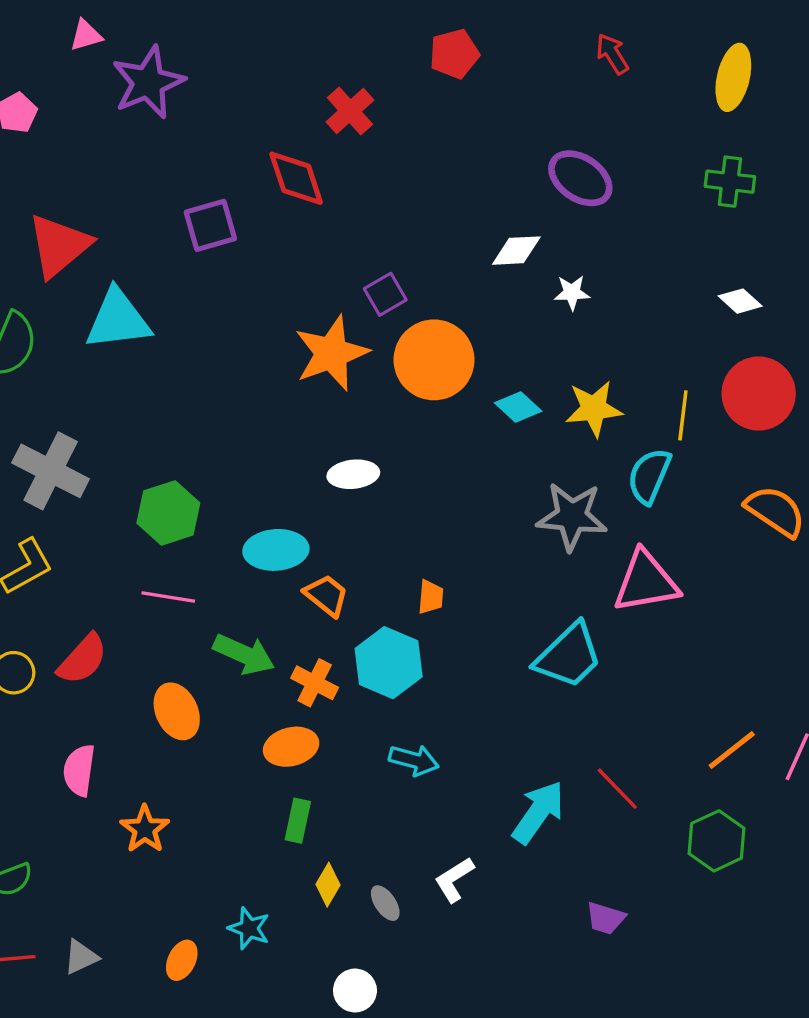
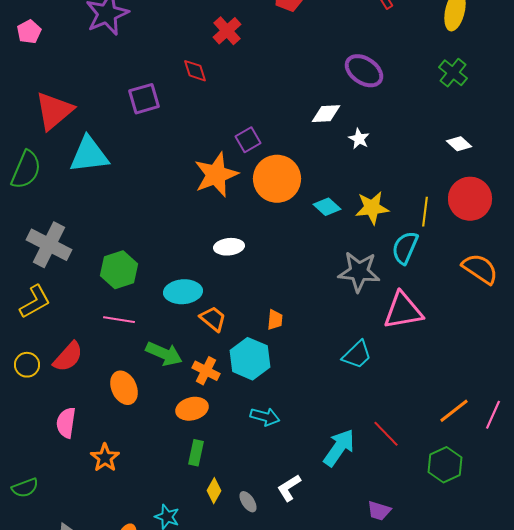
red diamond: (296, 178) -> (195, 71), size x0.7
green cross: (730, 182) -> (453, 73), turned 32
white star: (572, 293) -> (359, 139), turned 30
cyan trapezoid: (569, 656) -> (357, 355), size x0.7

